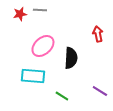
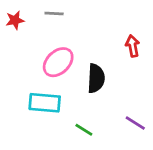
red star: (20, 14) -> (15, 20), moved

